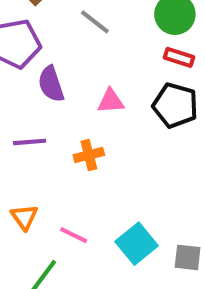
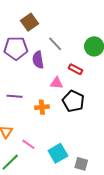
red rectangle: (179, 57) -> (76, 69), moved
purple semicircle: (51, 84) -> (38, 60), moved
black pentagon: (175, 105) -> (73, 101), moved

